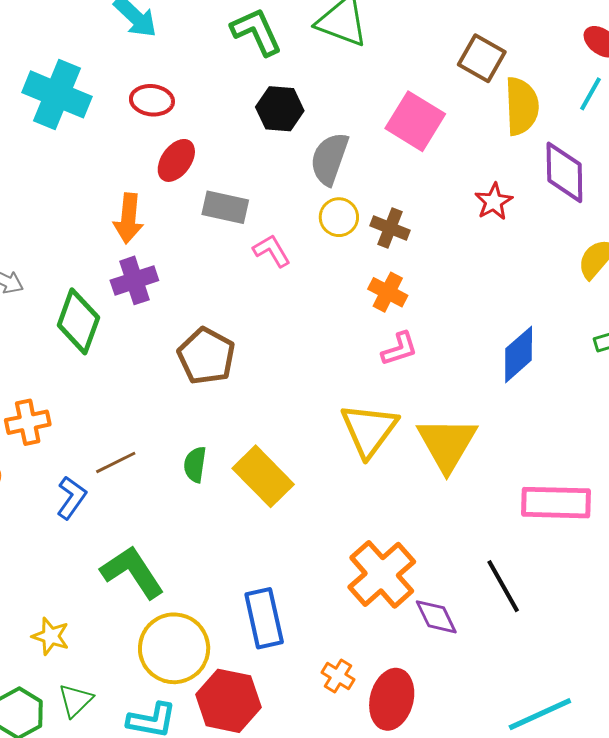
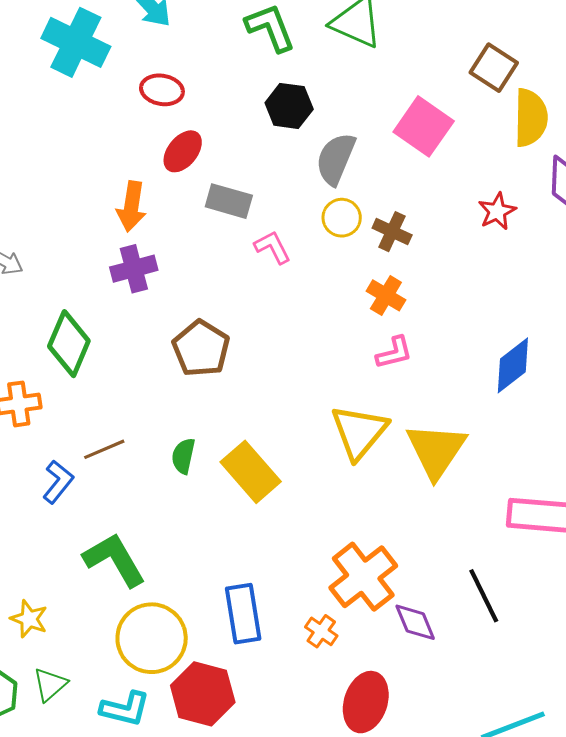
cyan cross: (57, 94) -> (76, 42), moved
green diamond: (78, 321) -> (69, 344), moved
orange cross: (338, 676) -> (321, 631), moved

